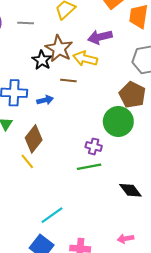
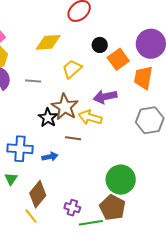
brown pentagon: (132, 95) -> (112, 208), moved
purple cross: (94, 146) -> (72, 208), moved

